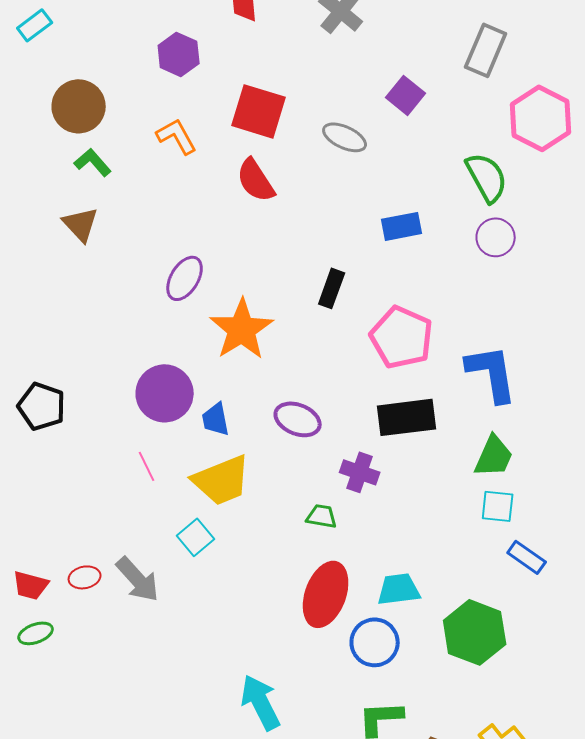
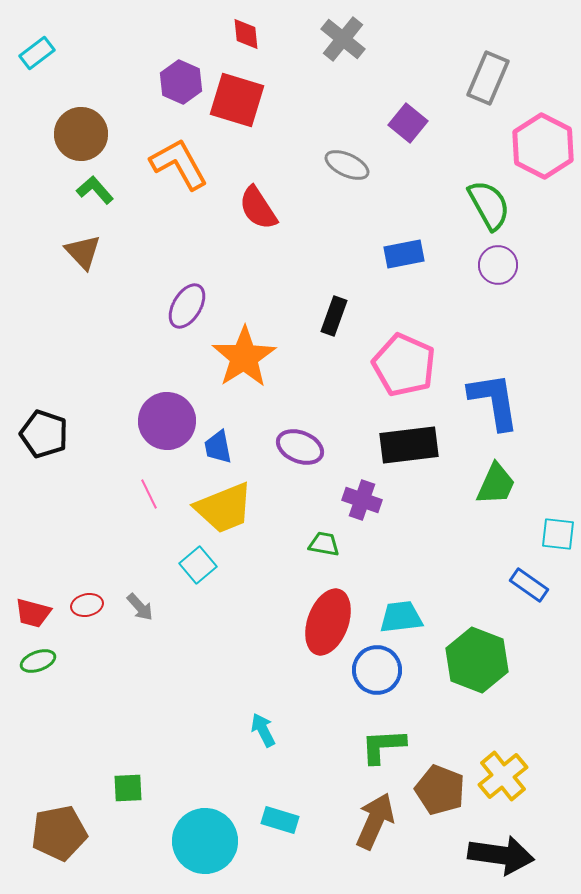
red square: (259, 111) -> (237, 100), moved
orange L-shape: (177, 136) -> (179, 164), size x1.4
cyan square: (498, 506) -> (558, 534), moved
gray arrow: (138, 579) -> (140, 607), size x0.6
cyan arrow: (261, 702) -> (263, 730), size x0.6

